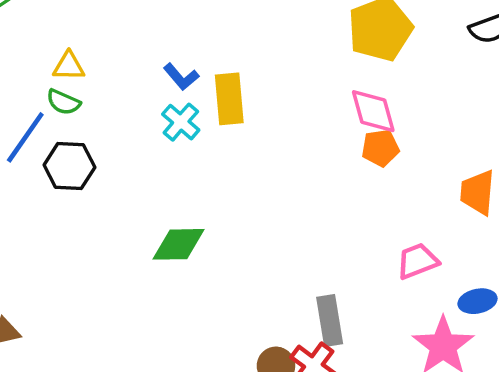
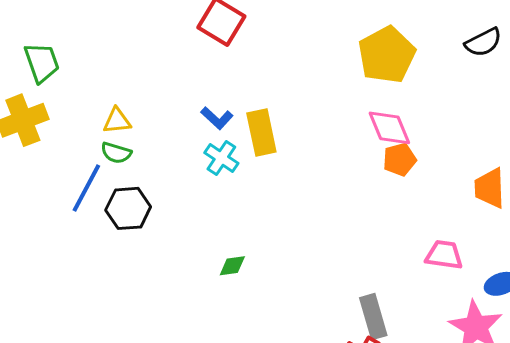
green diamond: (178, 244) -> (232, 266), size x0.6
pink trapezoid: (417, 261) -> (444, 255), turned 36

